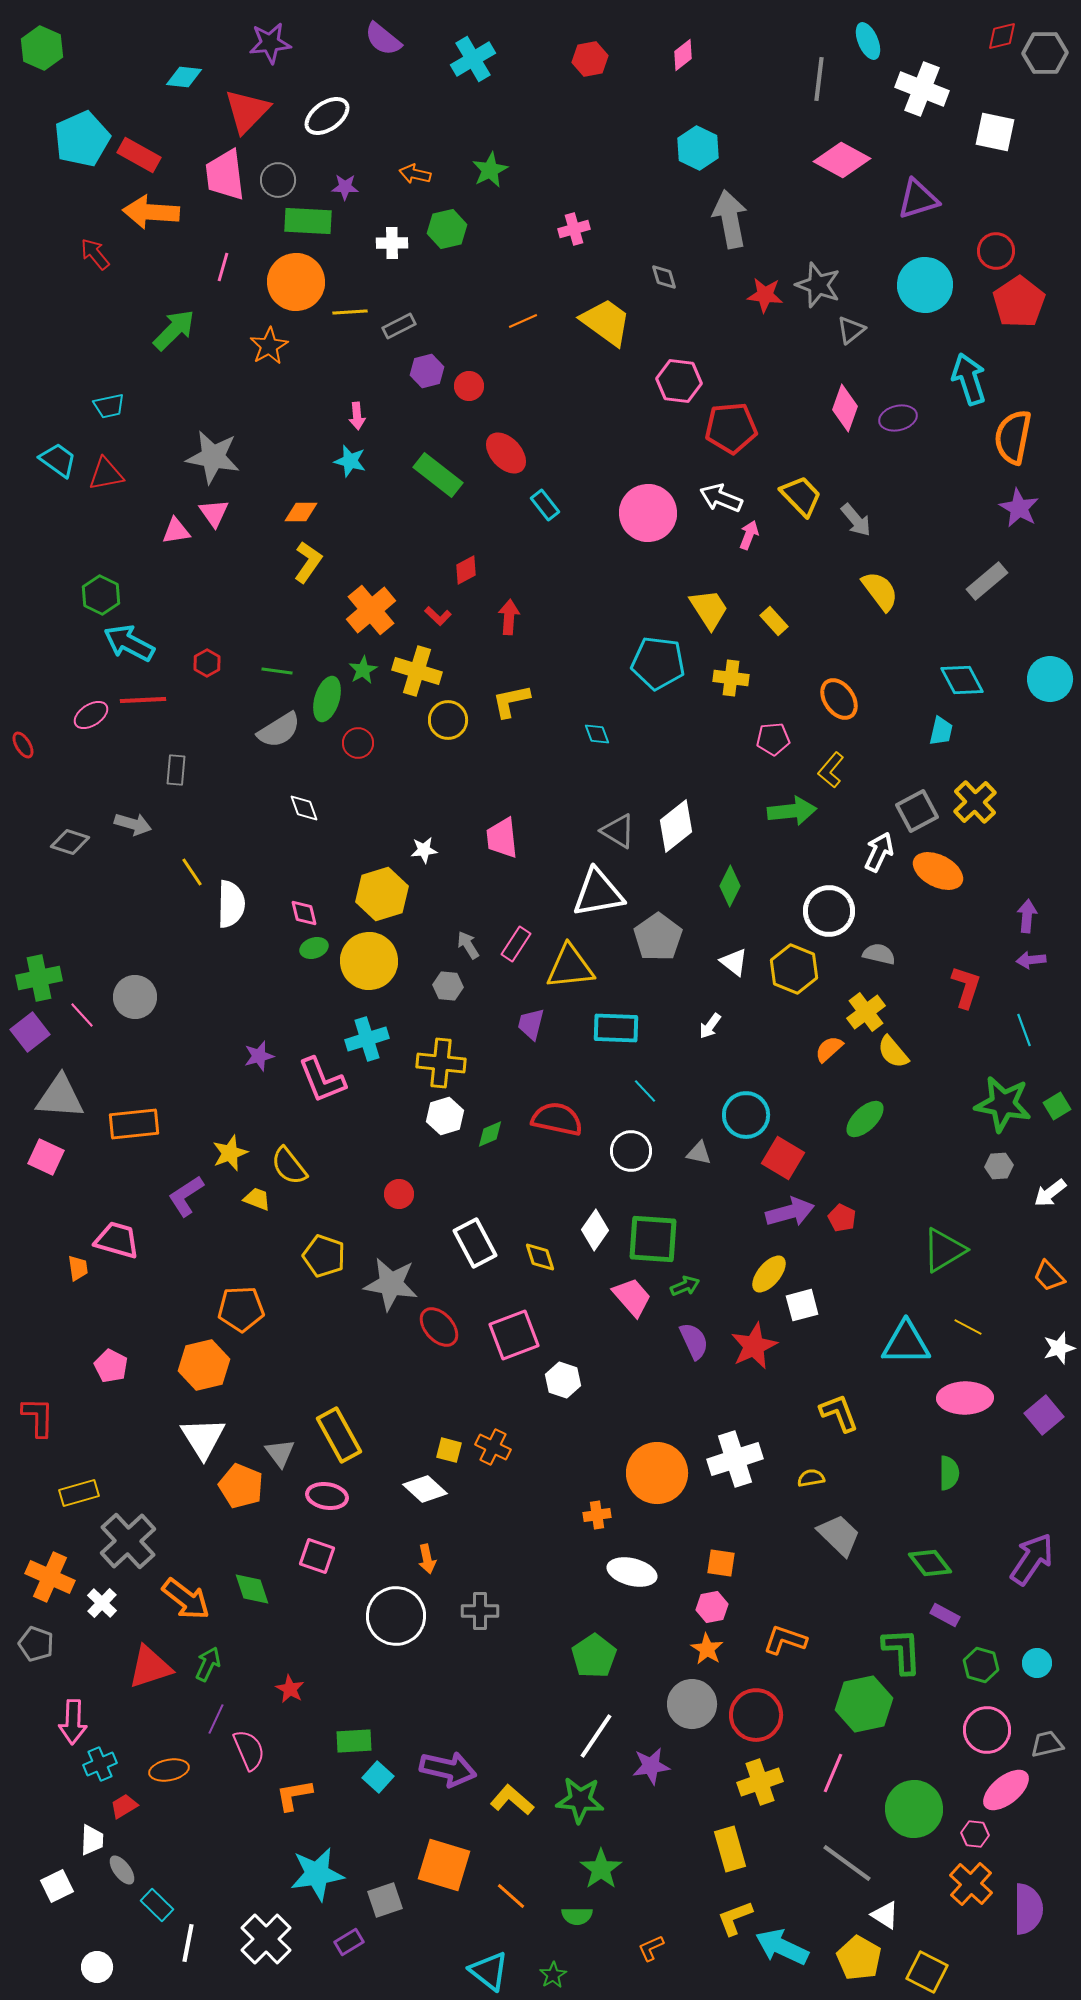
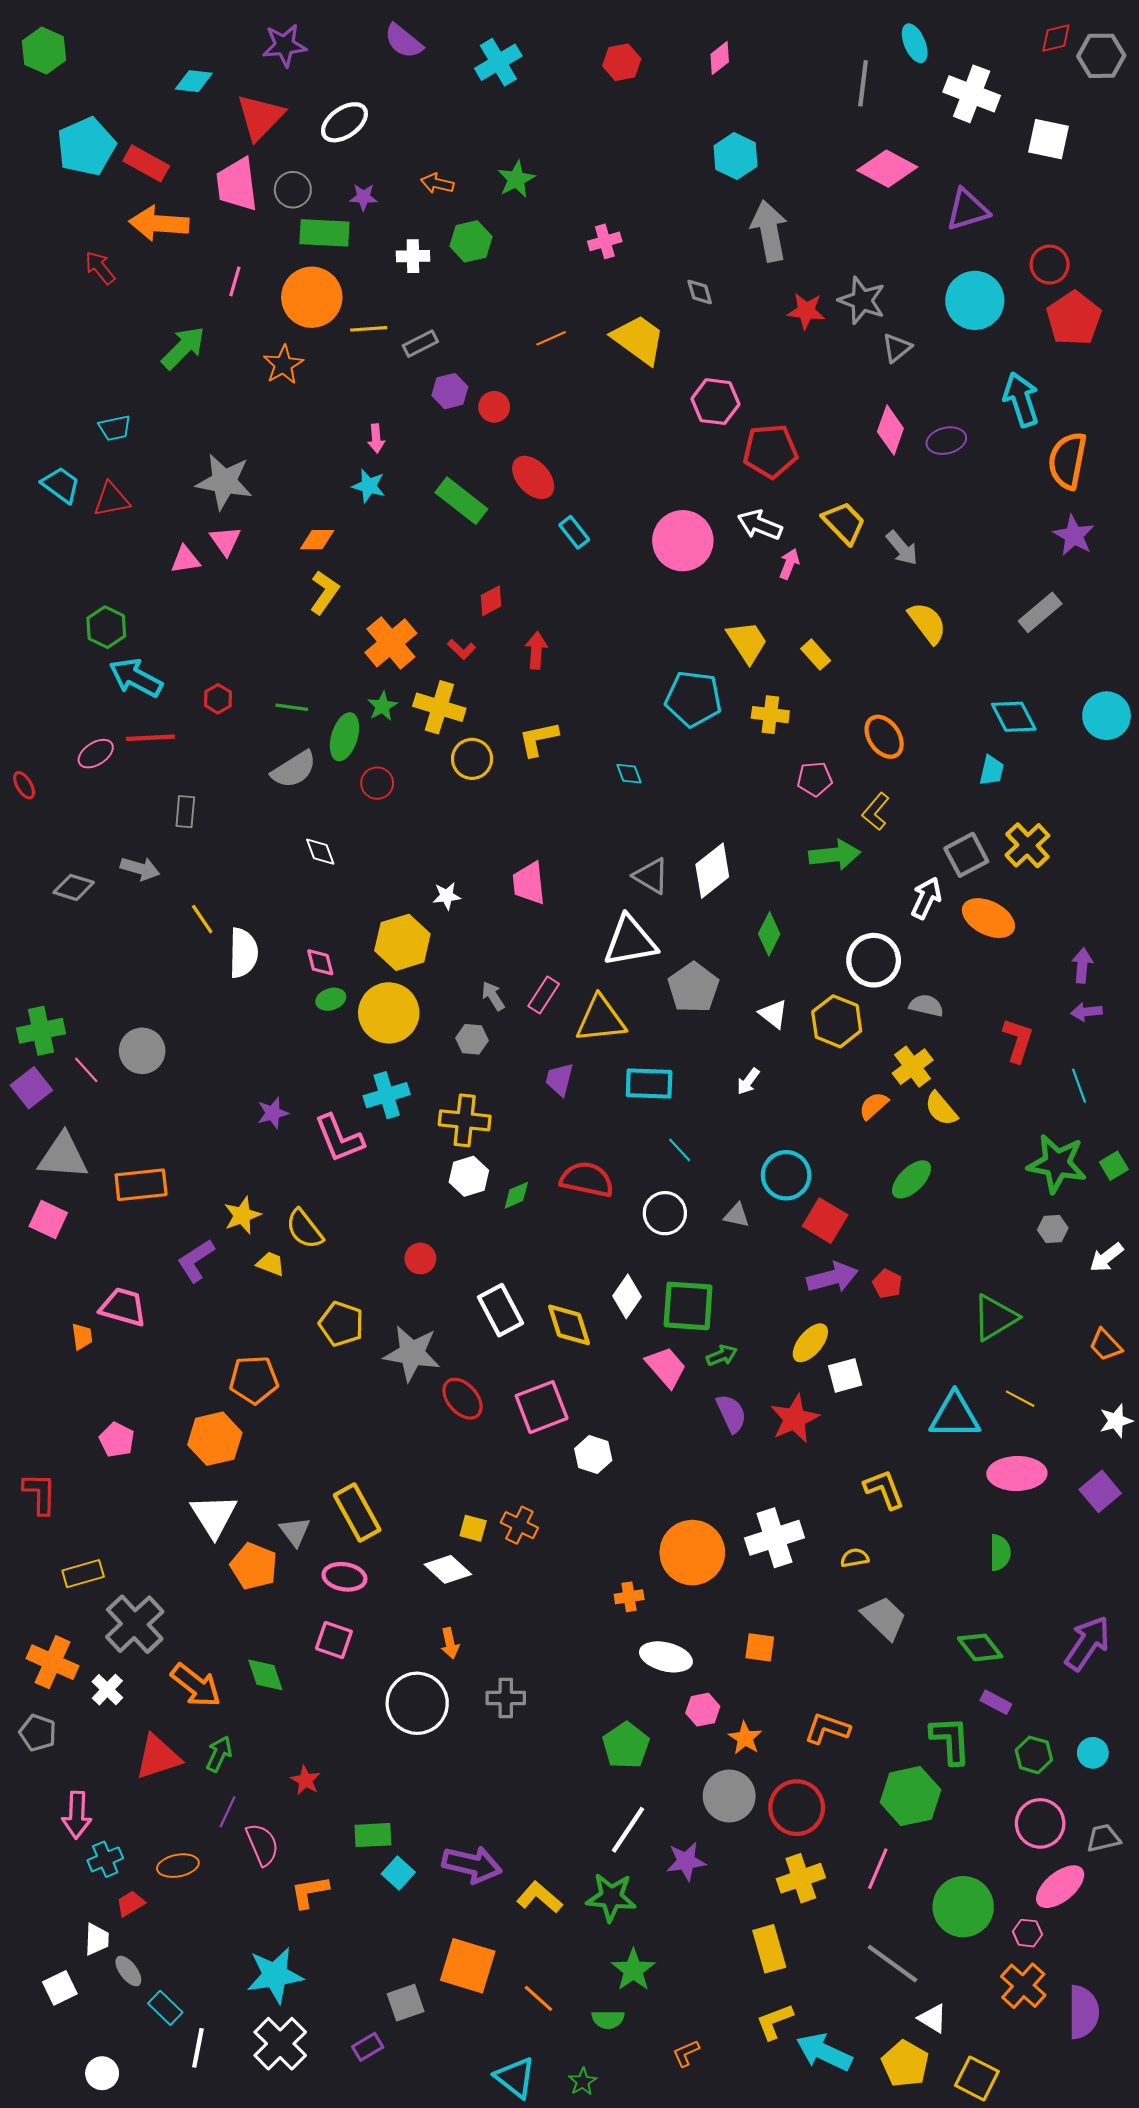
yellow diamond: (540, 1257) -> (569, 1325), size x1.4
pink hexagon: (712, 1607) -> (703, 1710), moved
cyan star: (317, 1874) -> (275, 1975), moved

